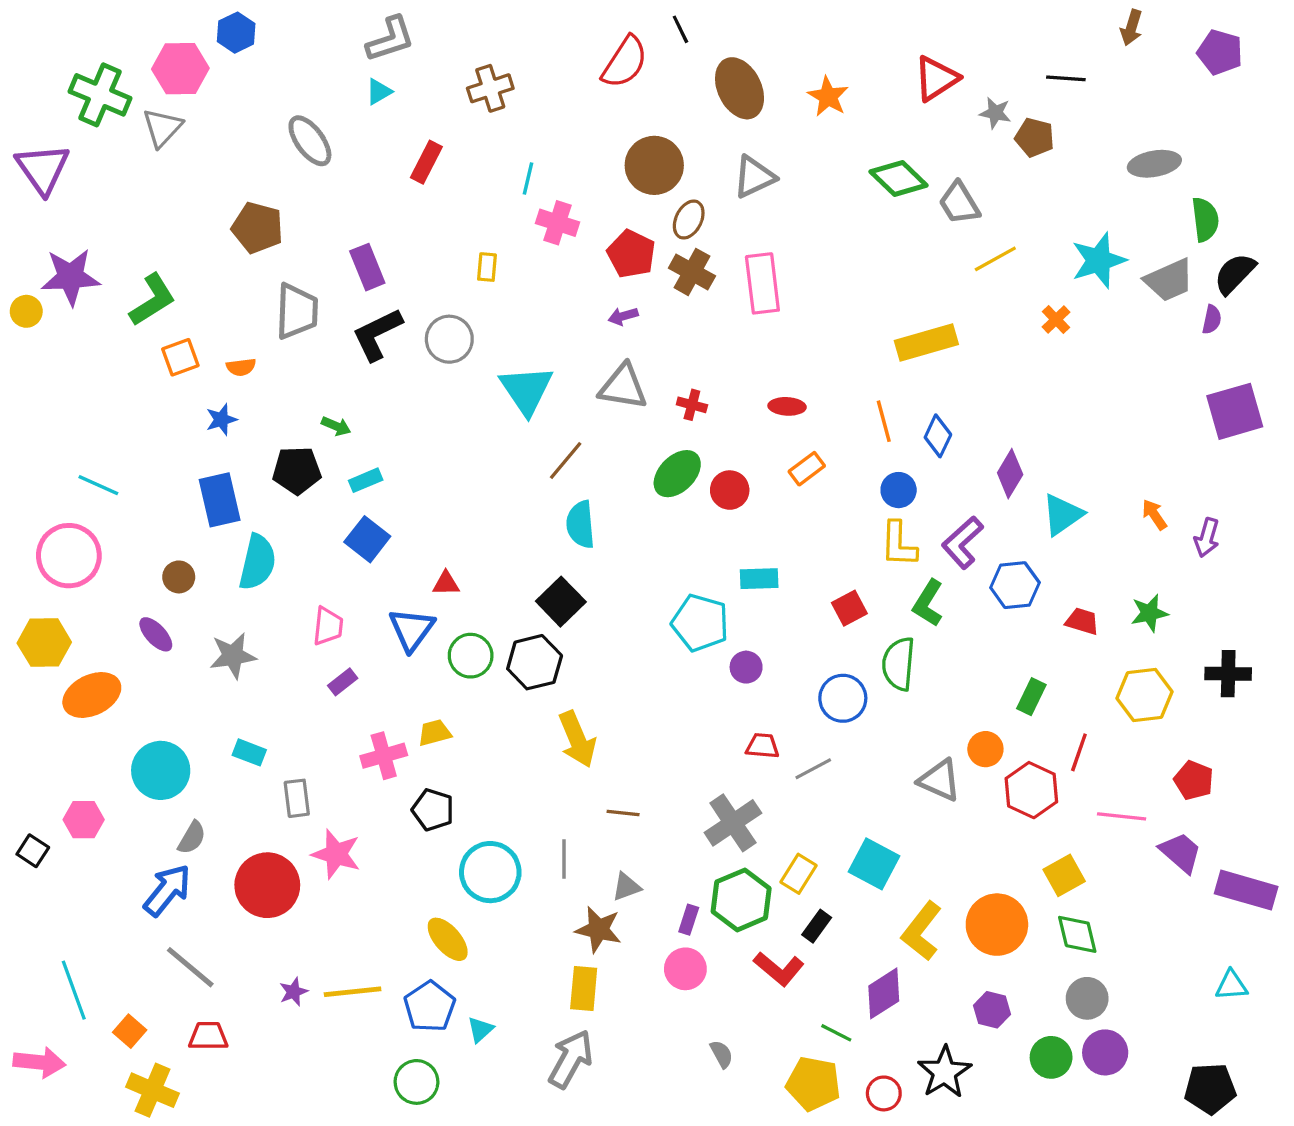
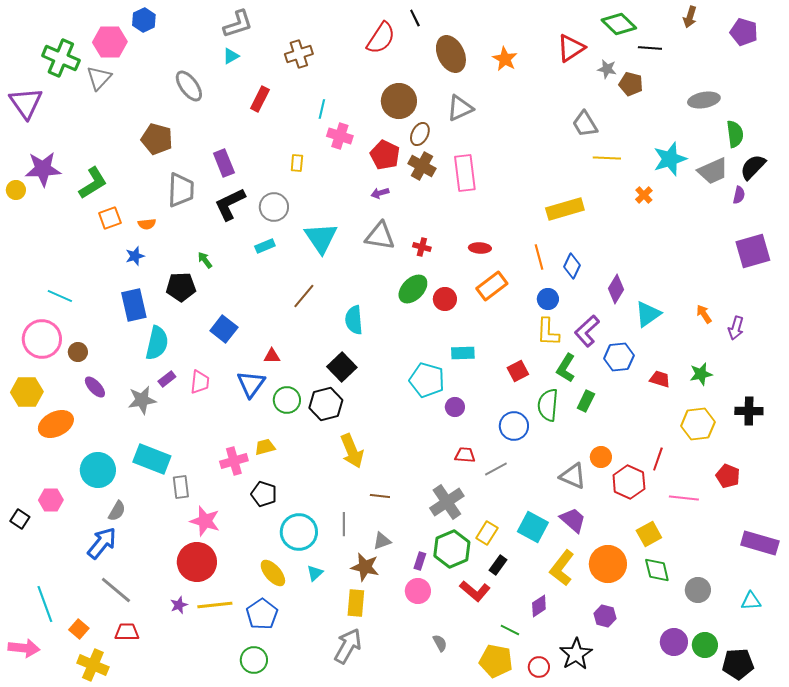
green diamond: (899, 178) -> (619, 24), moved
yellow line: (995, 259) -> (607, 158), turned 32
green arrow: (336, 426) -> (205, 260), turned -150
brown line: (566, 461) -> (304, 296), moved
orange rectangle: (807, 469) -> (492, 286), size x1.4
cyan rectangle: (366, 480) -> (265, 246), moved
brown circle: (179, 577) -> (78, 352), moved
purple rectangle: (343, 682) -> (167, 379), moved
green rectangle: (1031, 697) -> (586, 401), moved
cyan rectangle: (249, 752) -> (152, 459), size x1.8
purple trapezoid: (1181, 852) -> (573, 520), moved
red circle: (267, 885) -> (197, 562), moved
purple diamond: (884, 993) -> (539, 606), size x0.7
gray circle: (1087, 998) -> (698, 590), moved
cyan triangle: (480, 1029) -> (315, 573), moved
green circle: (1051, 1057) -> (705, 645), moved

